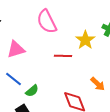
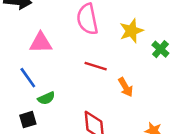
yellow star: (85, 40) -> (131, 31), moved
orange arrow: (98, 84) -> (126, 87), moved

